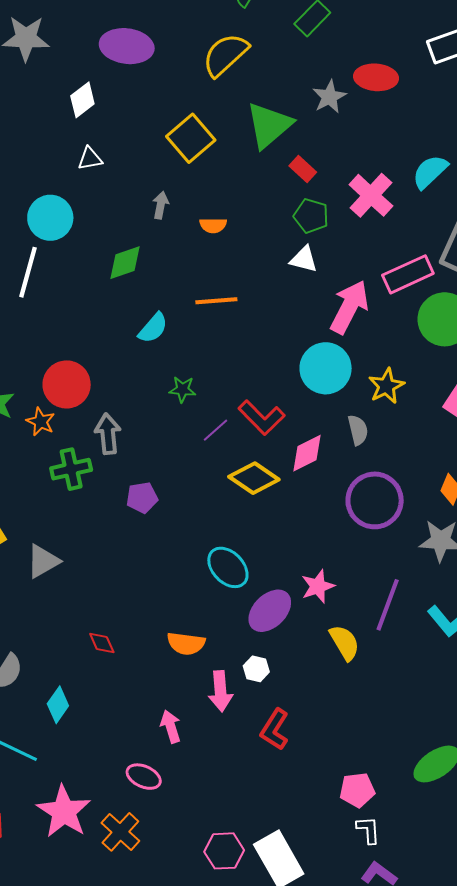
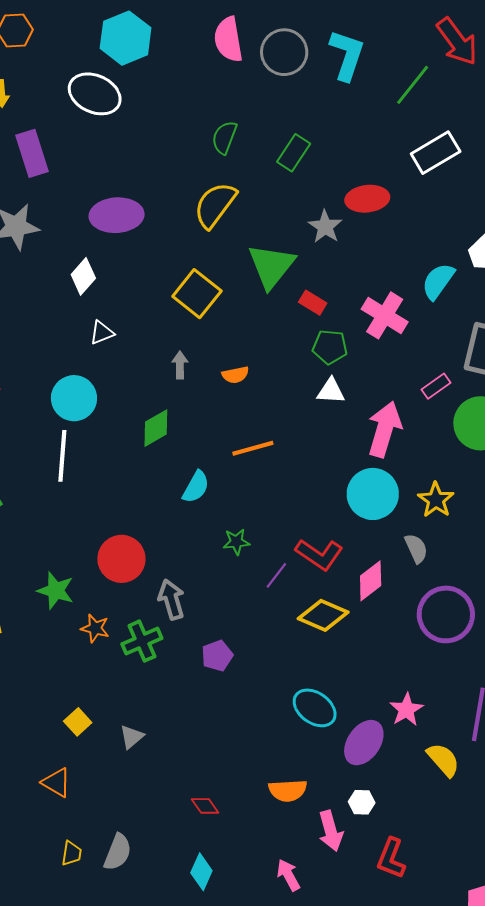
pink rectangle: (408, 274) -> (436, 386), size x0.6
orange star: (41, 422) -> (95, 628), moved
gray triangle: (43, 561) -> (132, 737), size x0.7
cyan diamond: (58, 705) -> (201, 872), moved

